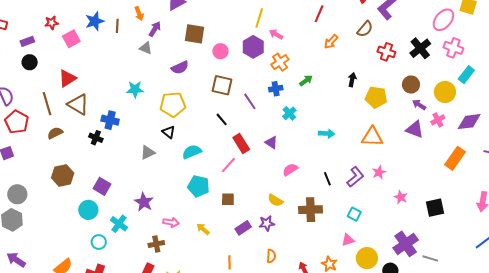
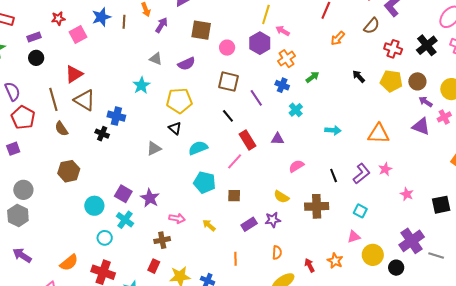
gray triangle: (146, 48) -> (156, 59), moved
black arrow: (352, 80) -> (359, 76), turned -56
cyan star: (135, 89) -> (141, 85), turned -30
blue cross: (276, 89) -> (282, 85), turned 32
yellow pentagon: (376, 97) -> (391, 81), moved
brown semicircle: (55, 133) -> (61, 129), turned -98
purple triangle: (271, 142) -> (278, 139), turned -32
purple square: (102, 186) -> (123, 194), moved

